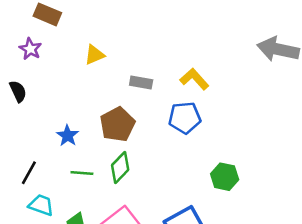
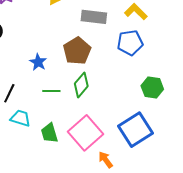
gray rectangle: (141, 83) -> (94, 17), size x1.4
green hexagon: (225, 177) -> (152, 88), moved

